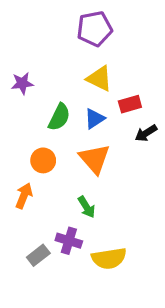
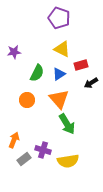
purple pentagon: (95, 29) -> (59, 18), turned 30
orange arrow: (24, 196) -> (14, 140), moved
green arrow: (87, 207) -> (67, 124), moved, size x1.5

